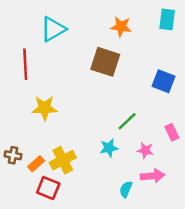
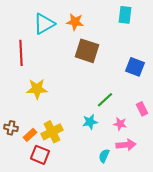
cyan rectangle: (167, 19) -> (125, 15), moved
orange star: (121, 27) -> (75, 22), moved

